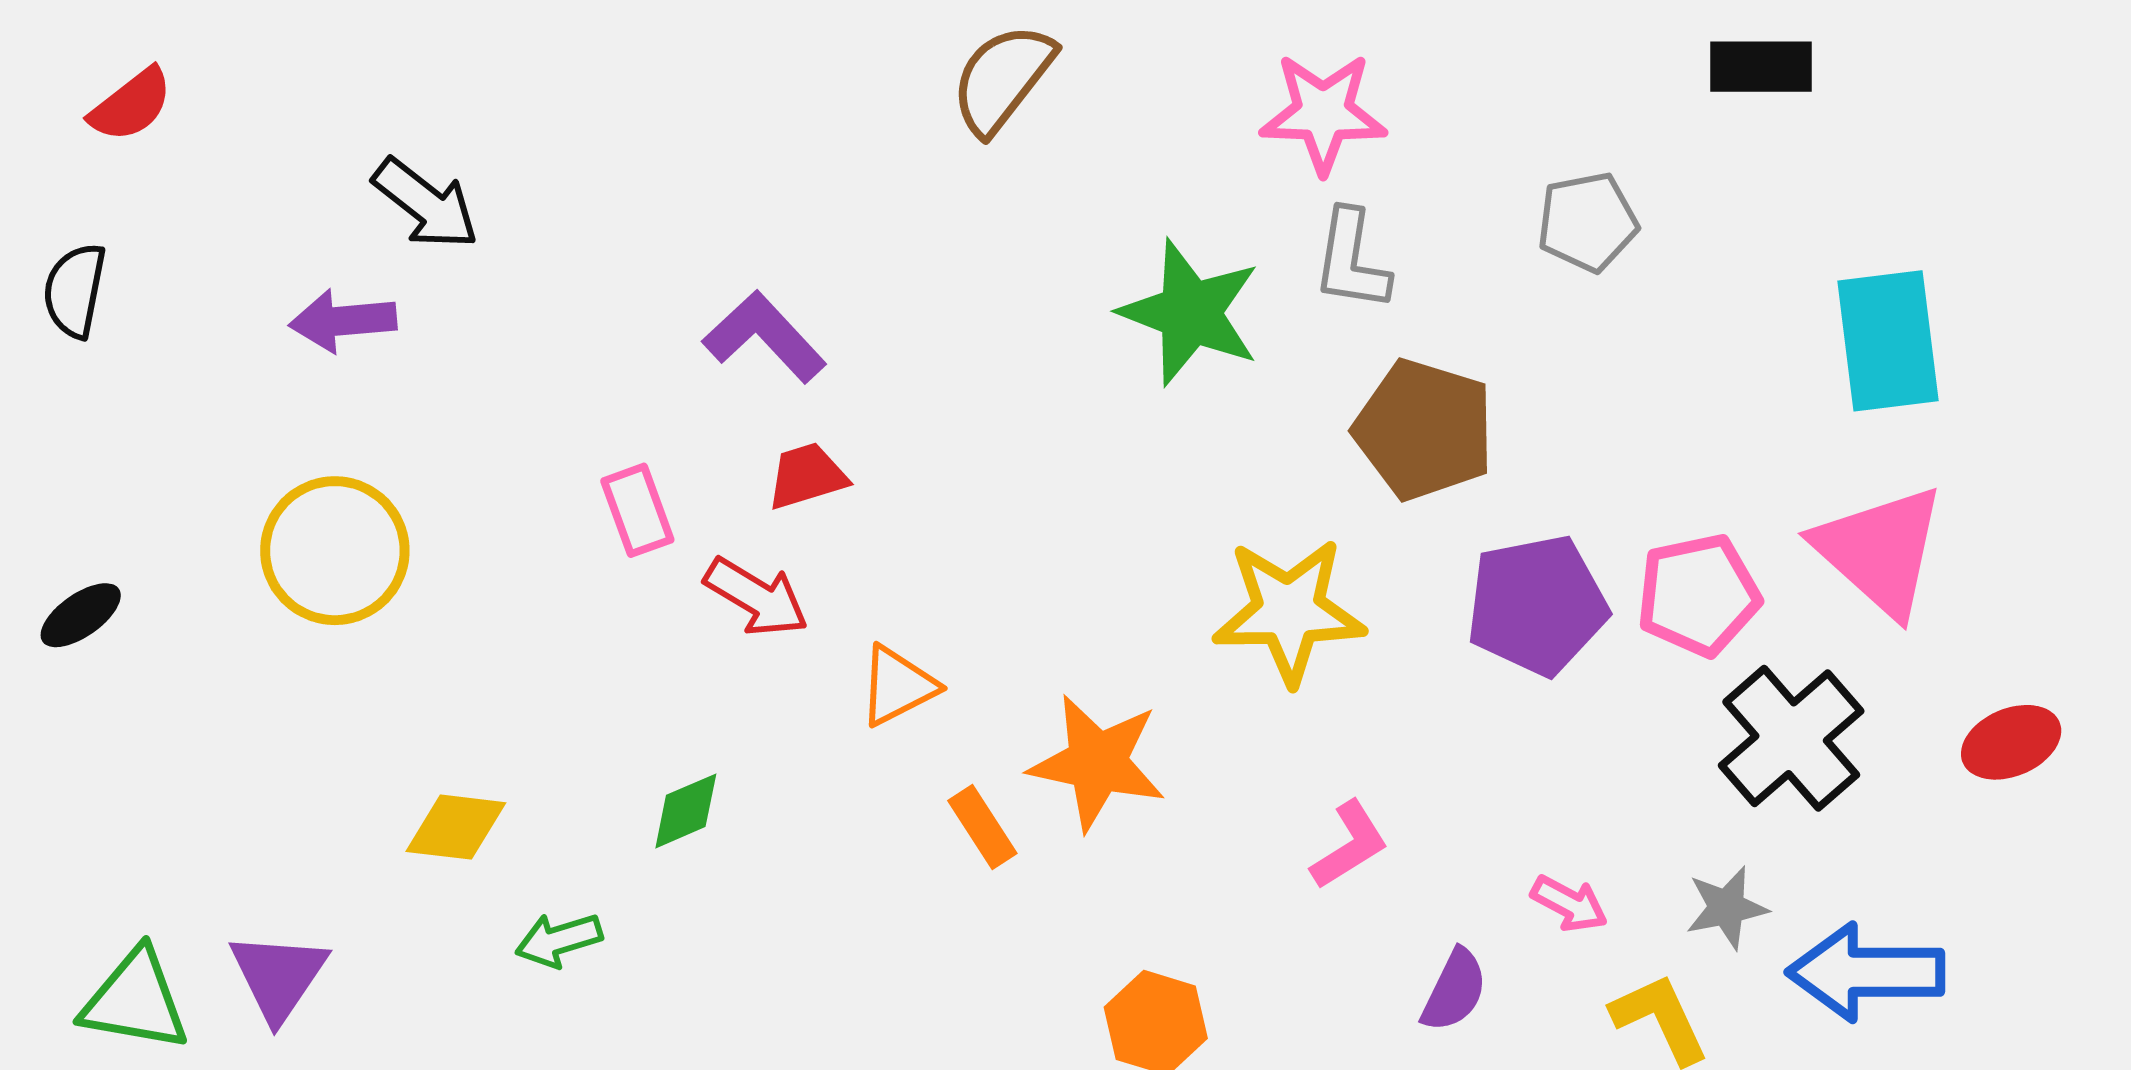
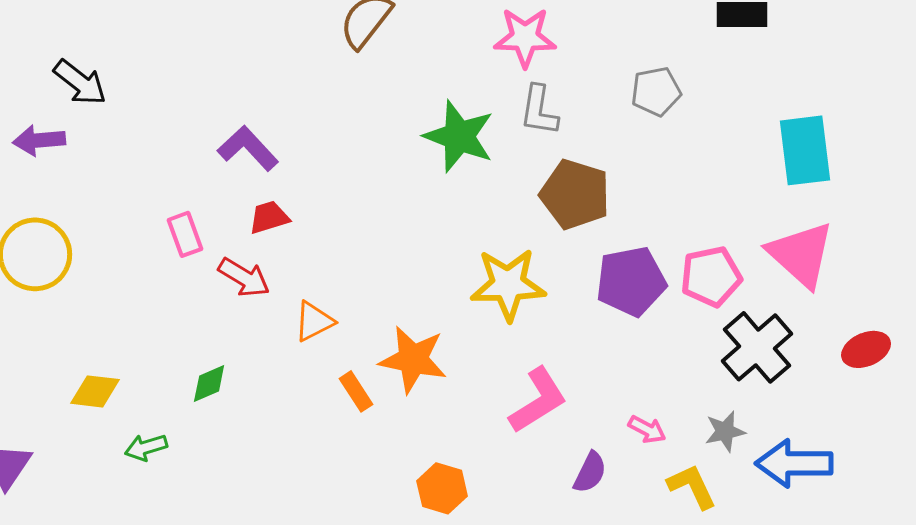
pink L-shape: (1349, 845) -> (538, 400), size x1.5

